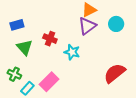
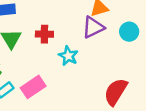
red cross: (50, 39) -> (44, 34), turned -32
red semicircle: (115, 73) -> (116, 92), turned -30

